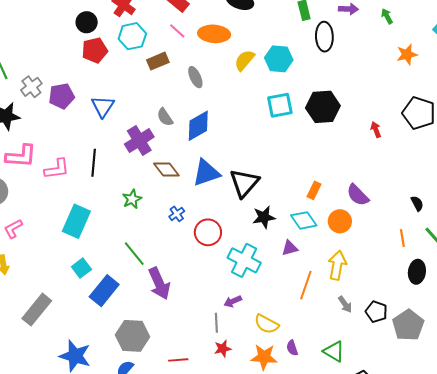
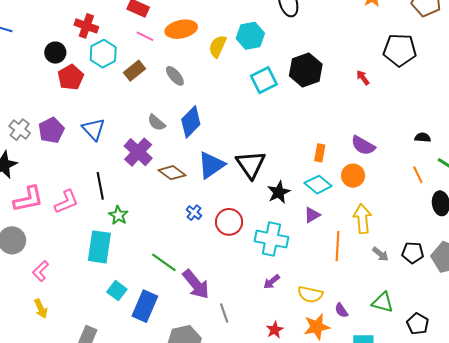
green star: (132, 199) -> (118, 215), moved
black semicircle: (417, 203) -> (423, 137), turned -42
gray line: (216, 323) -> (224, 313), moved

